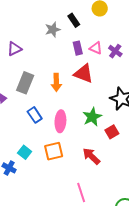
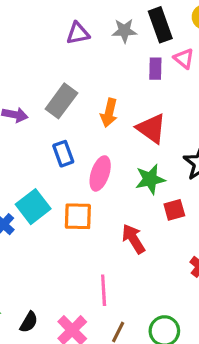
black rectangle: (74, 20) -> (160, 25), size x1.5
pink triangle: (96, 48) -> (184, 59), moved
purple triangle: (14, 49) -> (78, 33), moved
red triangle: (84, 74) -> (151, 129), moved
cyan square: (25, 152) -> (33, 207), size x1.5

